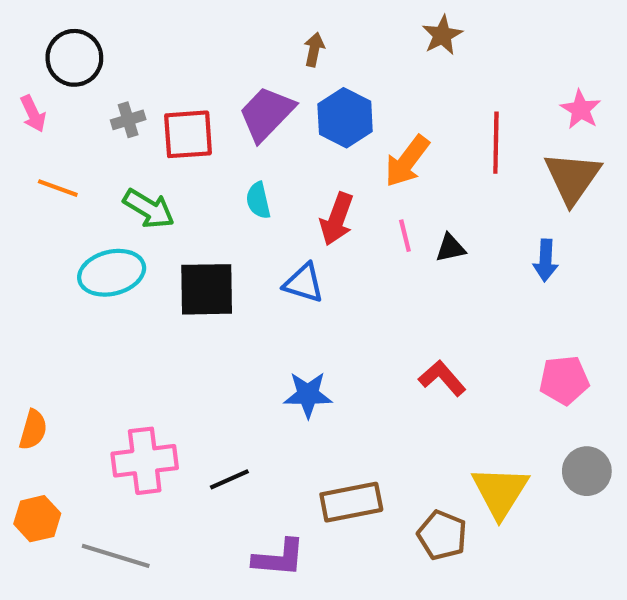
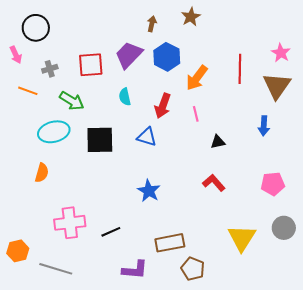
brown star: (442, 35) -> (191, 17), moved
gray cross: (128, 120) -> (50, 69), moved
black triangle: (450, 248) -> (218, 142), moved
blue star: (308, 395) -> (149, 191), turned 30
orange semicircle: (33, 430) -> (42, 173), moved
brown pentagon: (442, 535) -> (193, 269), moved

